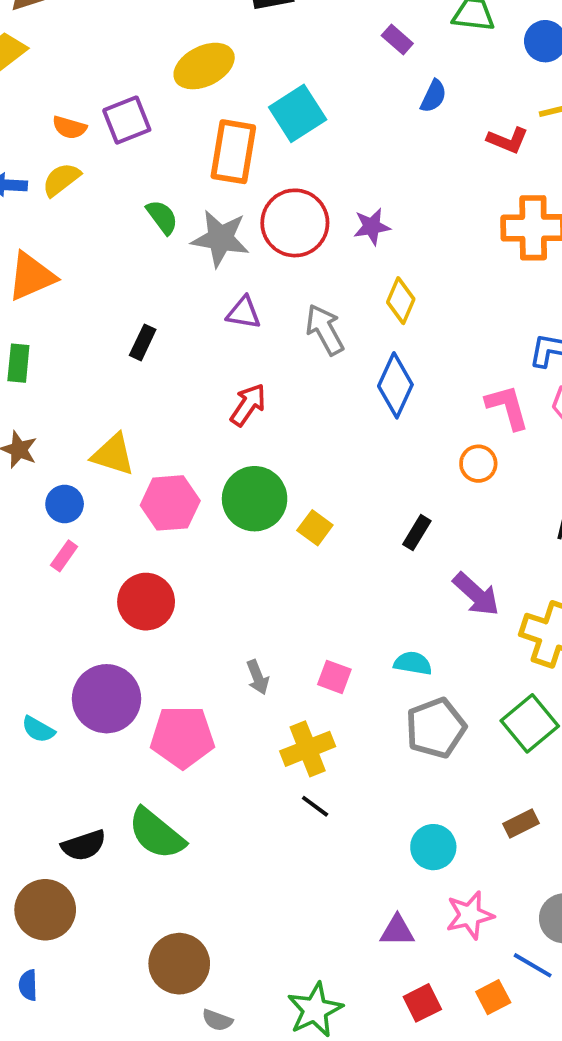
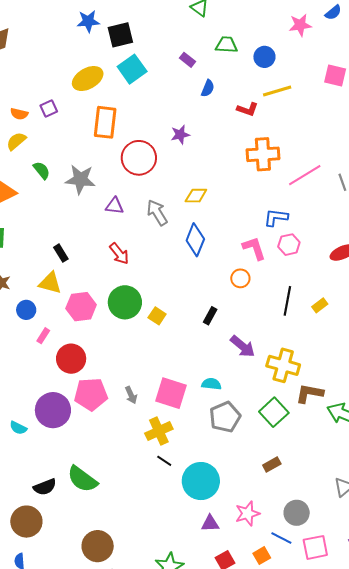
cyan square: (298, 113) -> (132, 69), moved
purple square: (127, 120) -> (49, 109), size x0.7
green semicircle: (162, 217) -> (42, 170), moved
purple star: (372, 227) -> (180, 135), moved
gray star: (220, 238) -> (80, 179), moved
yellow diamond: (401, 301) -> (196, 196), turned 70
black rectangle: (143, 342) -> (61, 253), moved, turned -54
red arrow: (248, 405) -> (119, 254), turned 110
pink rectangle: (64, 556) -> (43, 336), moved
pink square: (334, 677) -> (171, 393), size x1.8
pink pentagon: (182, 737) -> (91, 394), moved
cyan circle: (433, 847) -> (201, 481), moved, size x1.6

